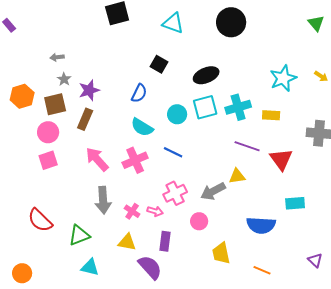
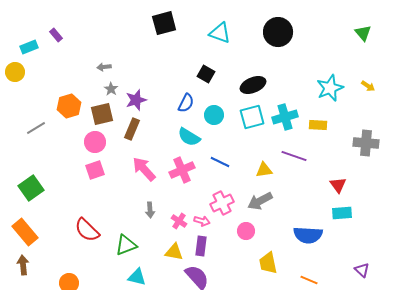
cyan circle: (177, 114) -> (214, 115), moved
red triangle: (281, 159) -> (338, 185), moved, size x0.7
yellow triangle: (237, 176) -> (264, 170), moved
gray arrow: (103, 200) -> (150, 210), size x0.6
purple rectangle: (165, 241) -> (201, 246), moved

